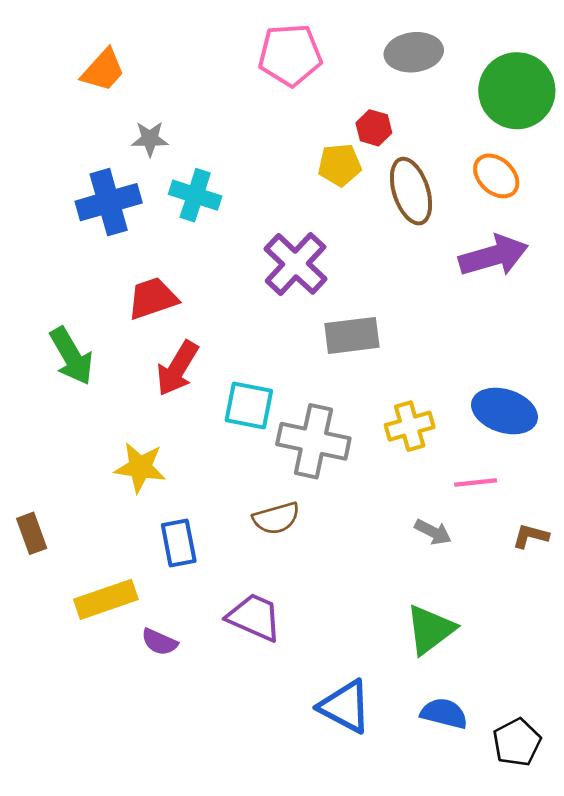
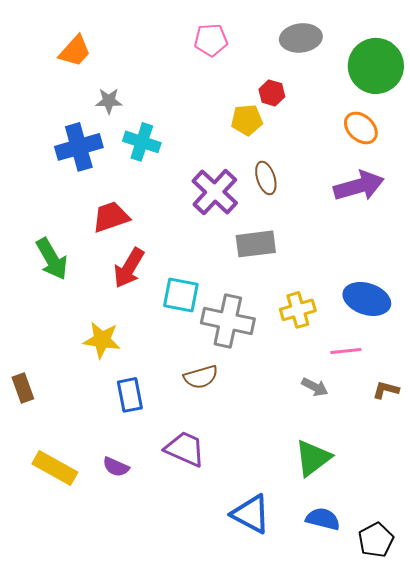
pink pentagon: (290, 55) -> (211, 40), size x0.7
brown ellipse: (411, 191) -> (266, 178), moved, size x0.7
yellow rectangle: (106, 599) -> (55, 468), moved, turned 48

